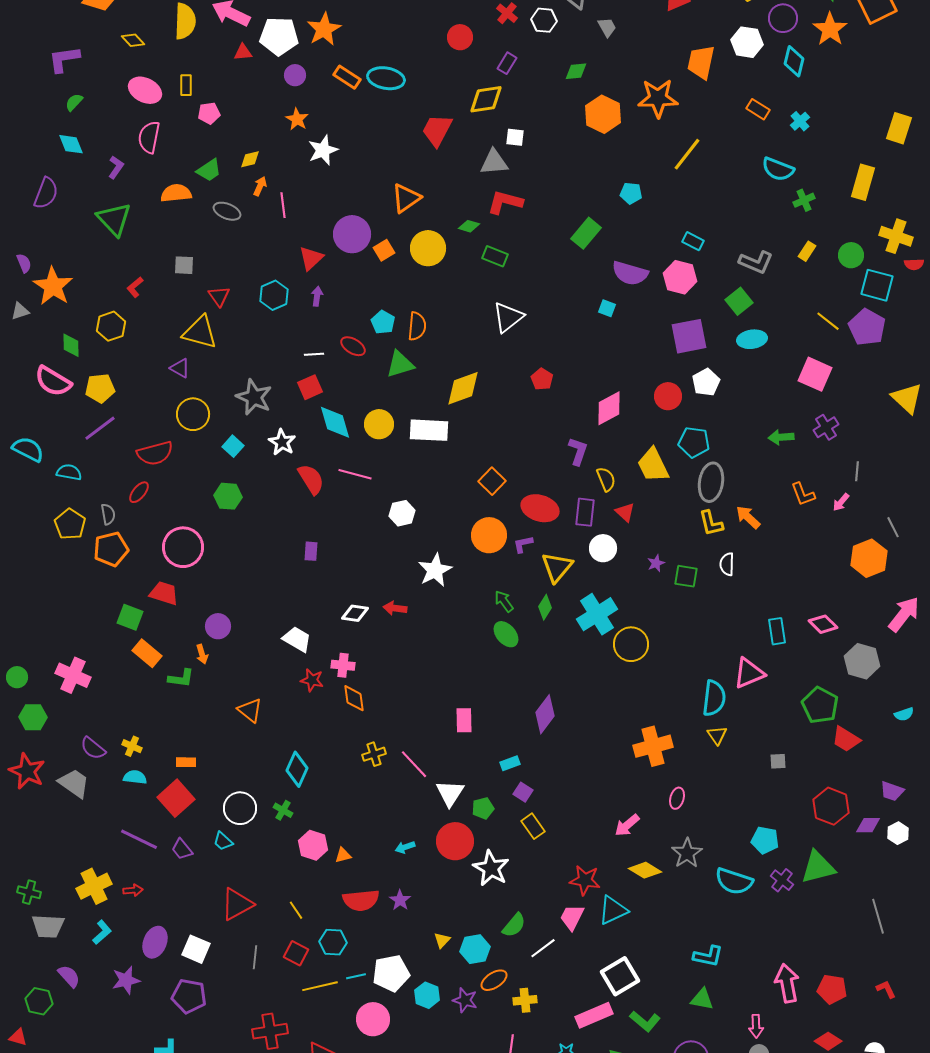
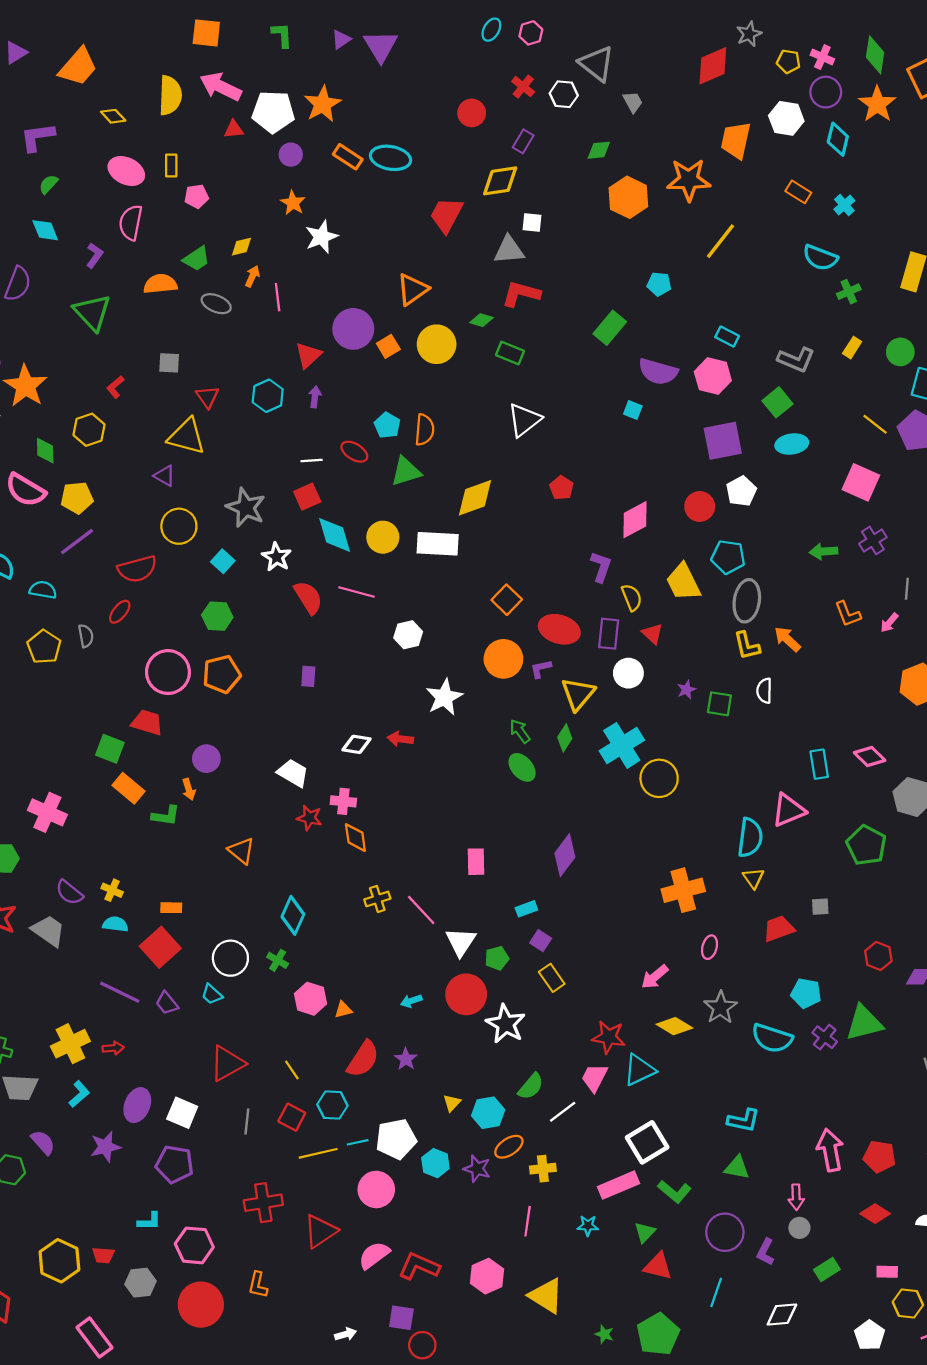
orange pentagon: (111, 549) -> (222, 674), moved
red trapezoid: (846, 739) -> (779, 929), moved, turned 128
red hexagon: (831, 806) -> (878, 956), size x0.7
red semicircle: (361, 900) -> (363, 1059), turned -51

